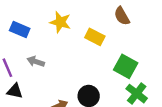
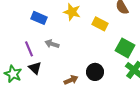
black triangle: (15, 91) -> (35, 68), turned 32

